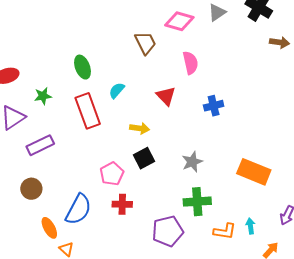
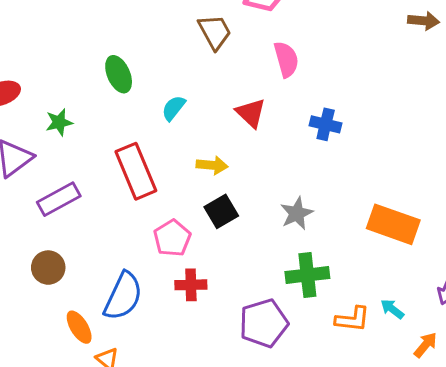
blue cross: (214, 106) -> (326, 124), turned 30
red rectangle: (88, 111) -> (136, 171), moved
cyan arrow: (250, 226) -> (392, 309), turned -42

